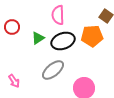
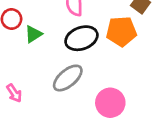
green triangle: (38, 38) -> (33, 34), moved

